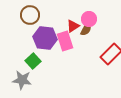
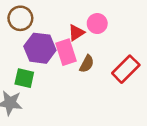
brown semicircle: (86, 29) -> (87, 64), moved
green square: (33, 61) -> (24, 78), turned -35

